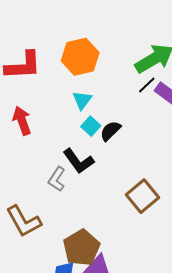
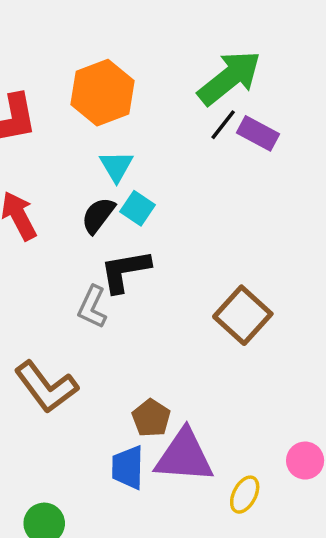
black semicircle: (110, 131) -> (98, 215), moved
black L-shape: (78, 161) -> (125, 271), turned 124
brown pentagon: (81, 248) -> (151, 418), size x0.6

